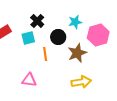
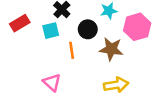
brown star: (77, 53) -> (111, 49), turned 30
pink triangle: (29, 80) -> (52, 82), turned 35

